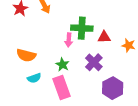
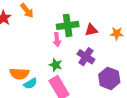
orange semicircle: (26, 55) -> (19, 74), moved

